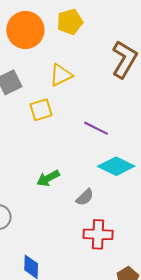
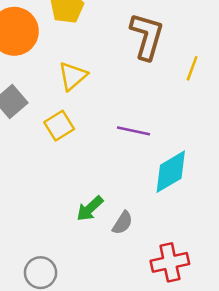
cyan diamond: (116, 166) -> (171, 172), turned -42
gray semicircle: (85, 197) -> (123, 223), moved

